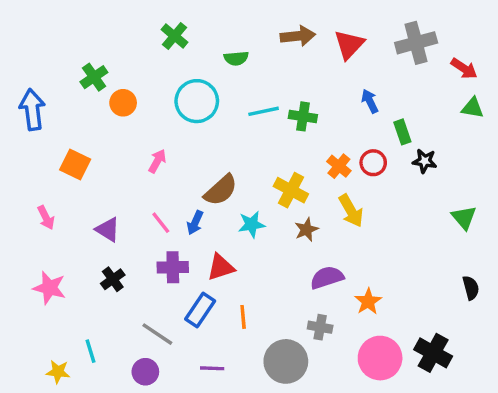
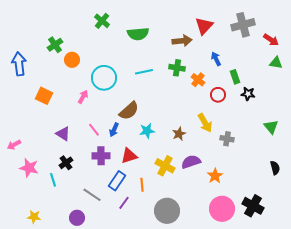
brown arrow: (298, 36) -> (182, 41), moved
green semicircle: (236, 58) -> (138, 34), size x1.5
cyan circle: (197, 101) -> (104, 78), moved
cyan line: (264, 111) -> (144, 72), moved
pink arrow: (157, 161) -> (83, 97), moved
orange cross: (339, 166) -> (198, 80), moved
yellow cross: (291, 190) -> (165, 166), moved
pink arrow: (46, 218) -> (14, 145), moved, turned 88
gray cross: (320, 327) -> (227, 139), moved
cyan line: (91, 351) -> (53, 180), moved
purple line: (212, 368) -> (124, 203), moved, turned -56
purple circle: (145, 372) -> (77, 218), moved

